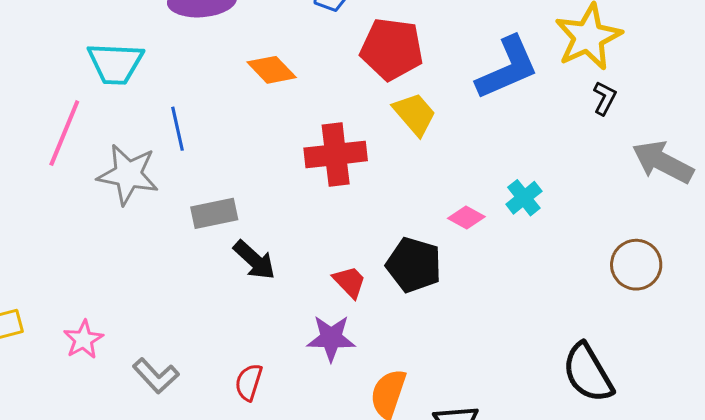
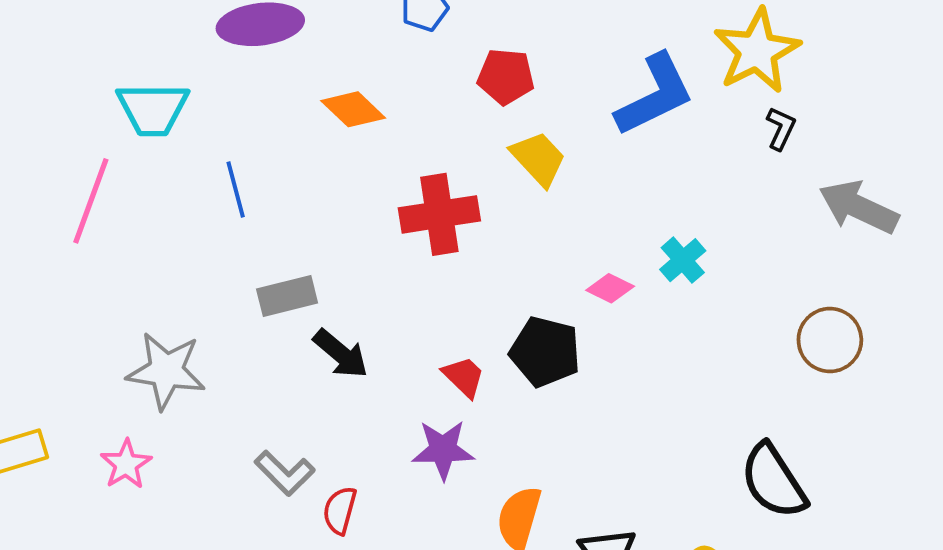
red pentagon: (392, 49) -> (506, 77), size x0.7
gray star: (128, 174) -> (166, 371), moved
gray L-shape: (156, 376) -> (285, 473), moved

